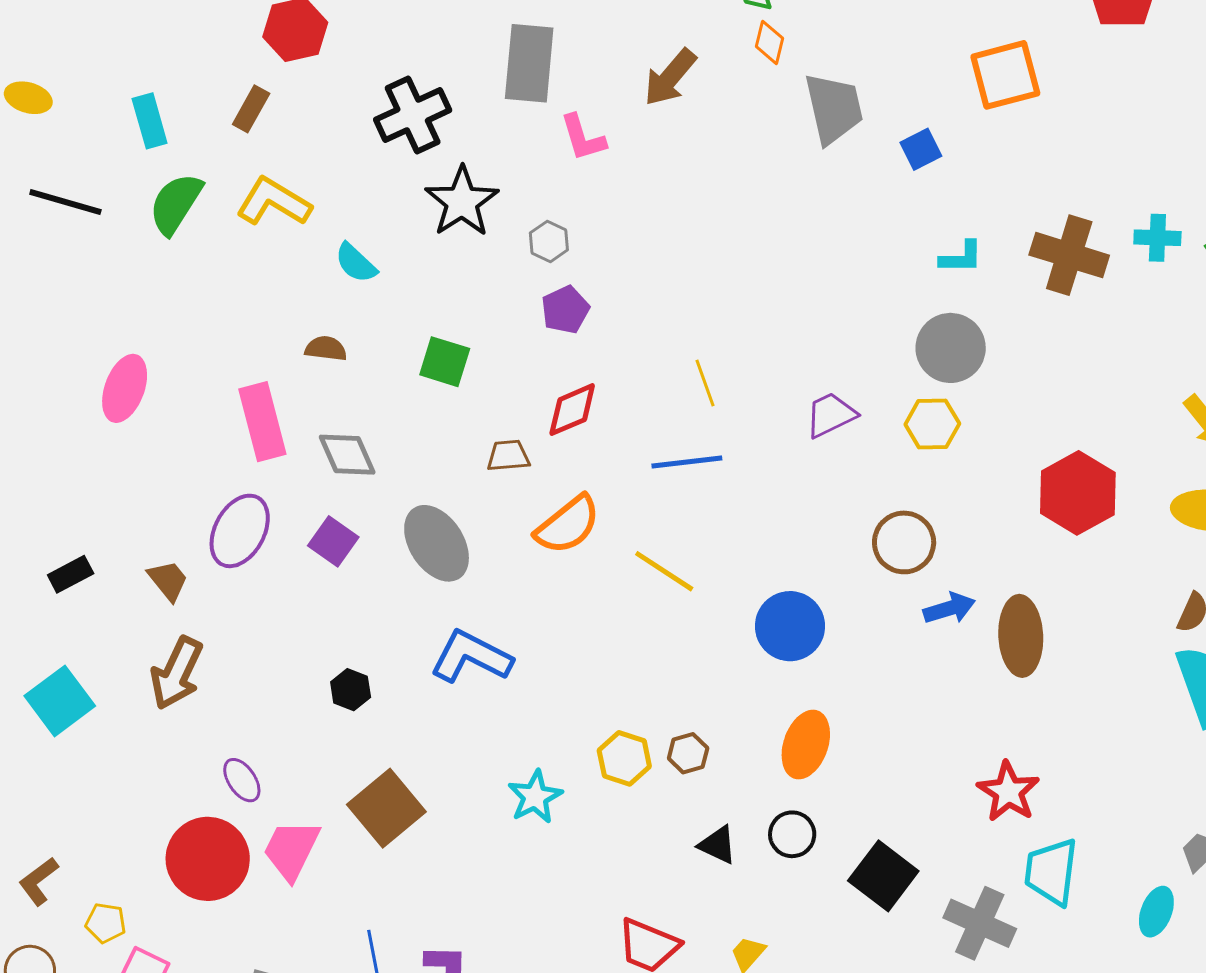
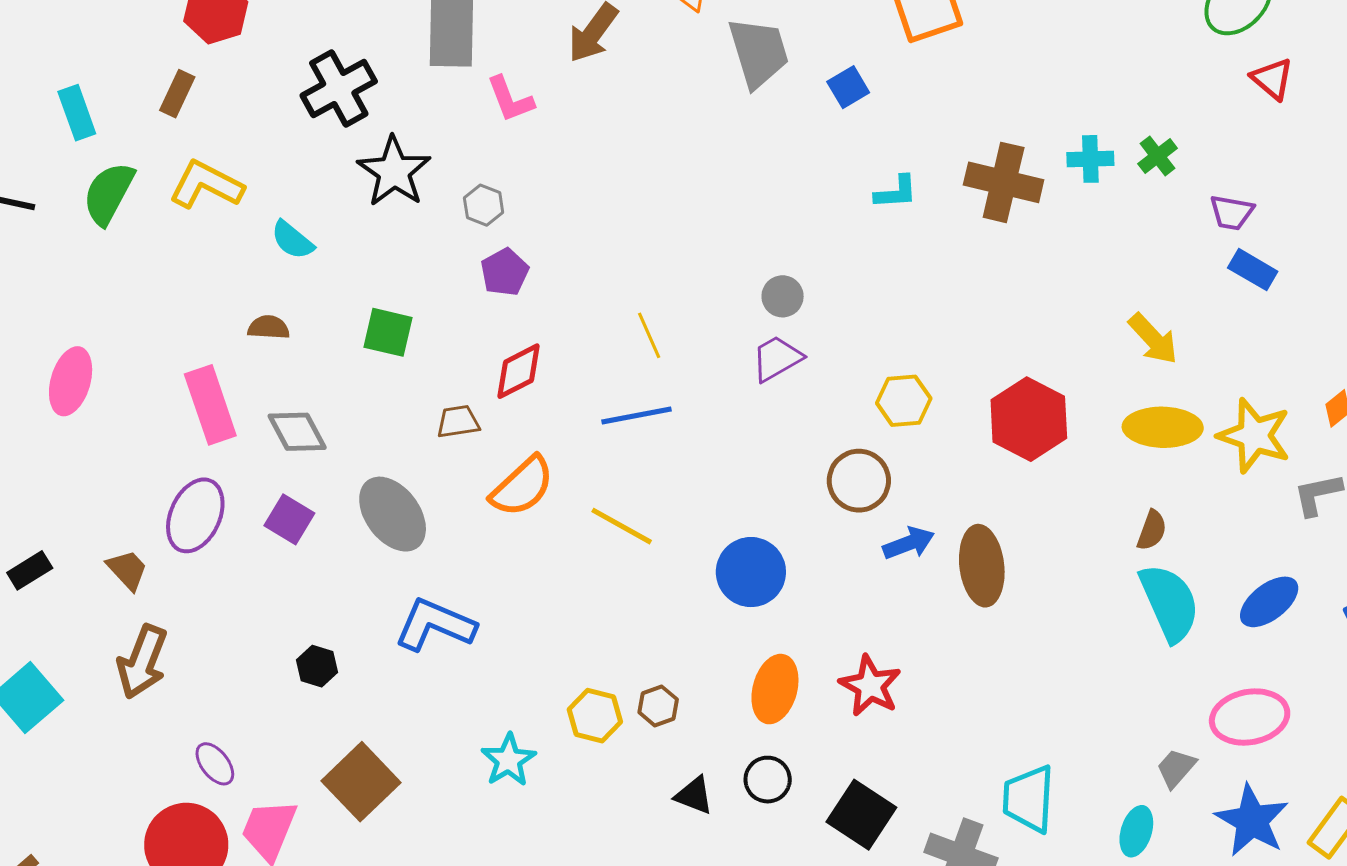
gray circle: (951, 348) -> (783, 296), moved, size x0.6
yellow hexagon: (932, 424) -> (904, 401), moved
red star: (1008, 792) -> (870, 686), moved

